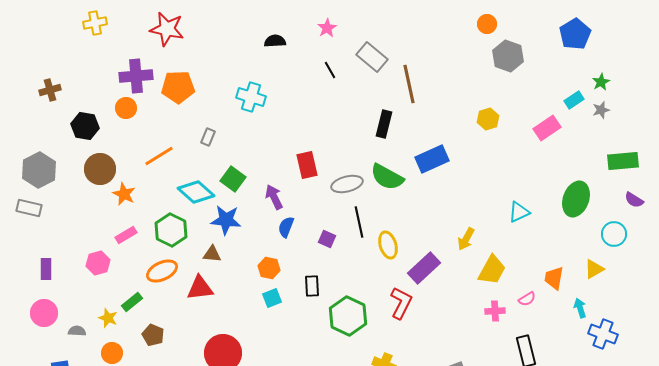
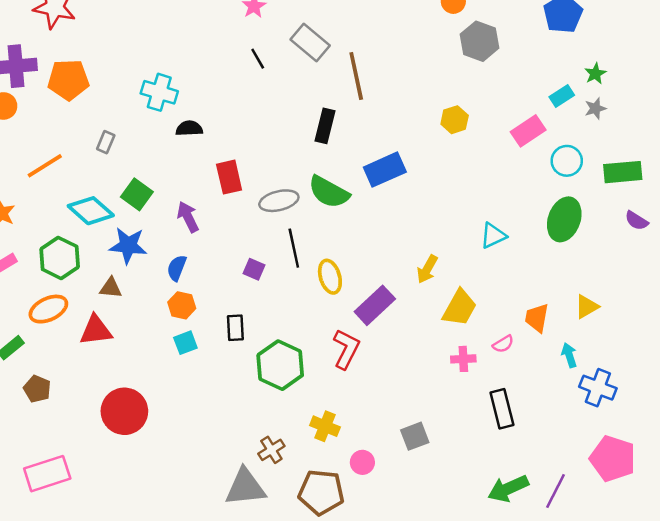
black semicircle: (275, 41) -> (189, 128), moved
blue semicircle: (286, 227) -> (177, 268), moved
cyan circle: (614, 234) -> (567, 161), moved

